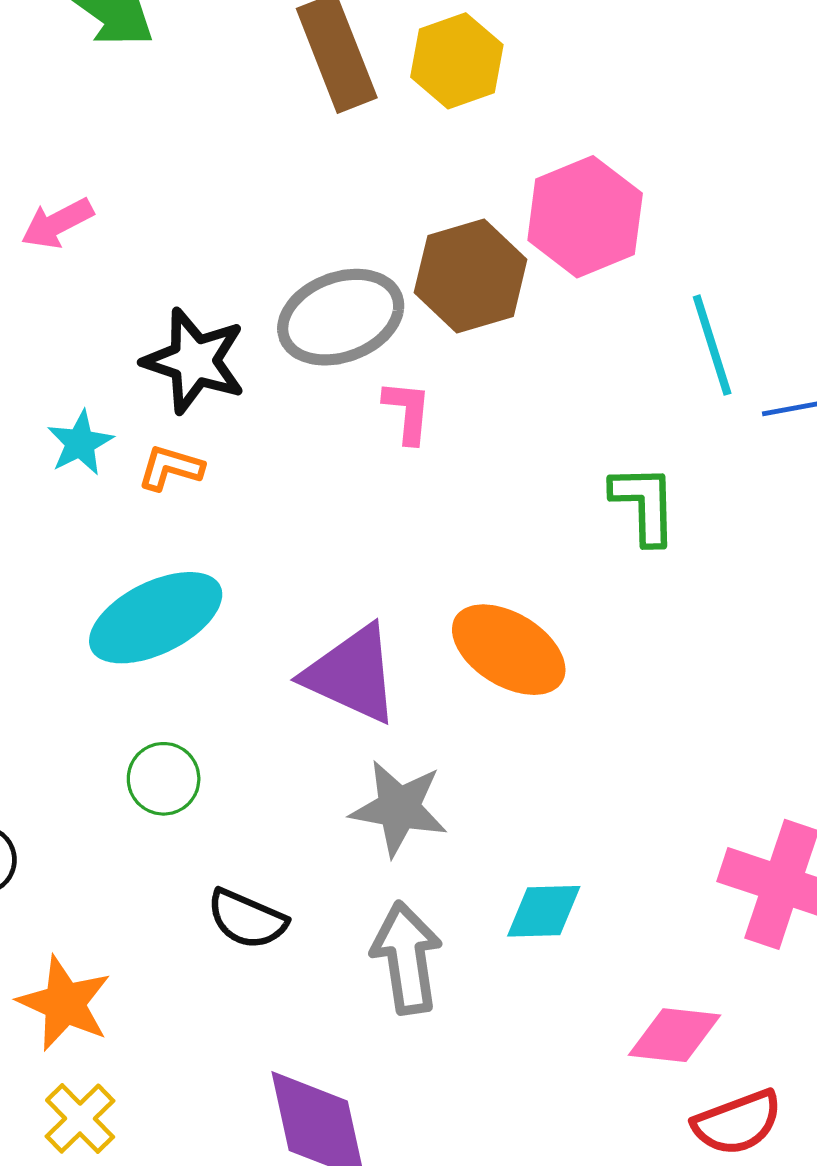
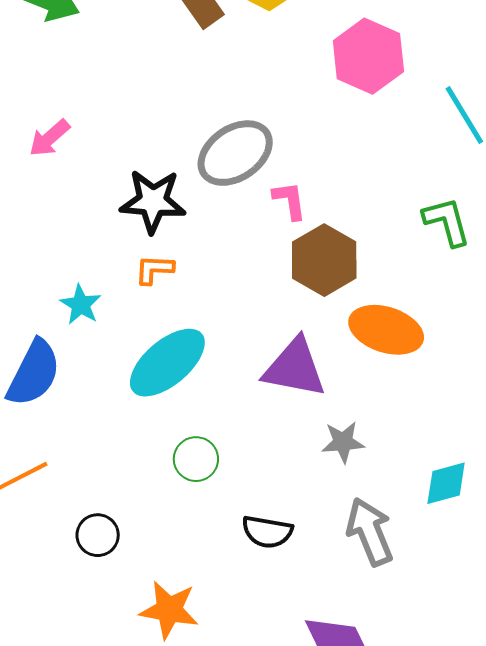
brown hexagon: (471, 276) -> (324, 260), moved
cyan star: (80, 443) -> (81, 305), moved
gray star: (399, 808) -> (343, 442), size x0.7

